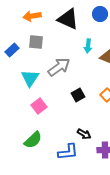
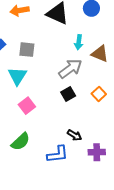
gray square: (36, 42) -> (27, 50), moved
gray arrow: (59, 67) -> (70, 69), moved

